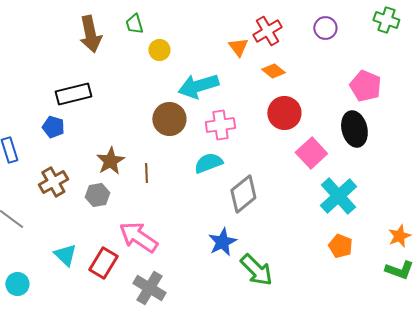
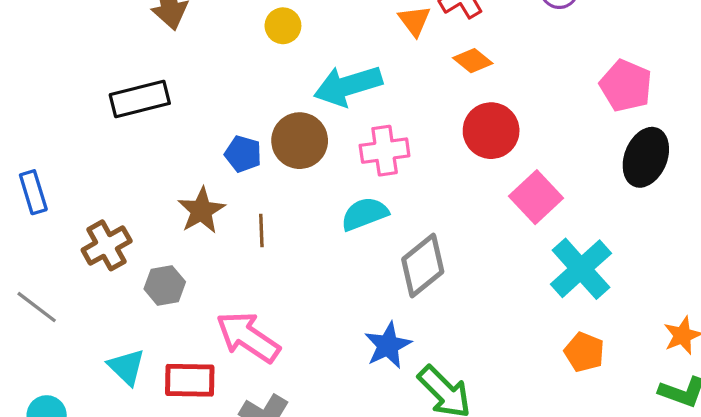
blue pentagon: (53, 127) -> (243, 154), moved
black ellipse: (354, 129) -> (646, 157), moved, turned 36
gray hexagon: (97, 195) -> (165, 285), moved
red rectangle: (103, 263) -> (190, 380), turned 60

